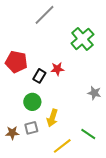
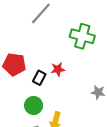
green cross: (82, 39) -> (82, 36), turned -30

